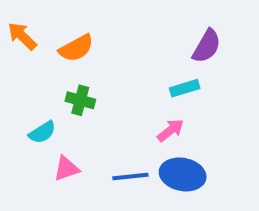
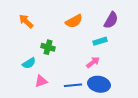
orange arrow: (22, 36) -> (26, 21), moved
orange semicircle: (76, 48) -> (74, 21), moved

